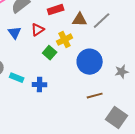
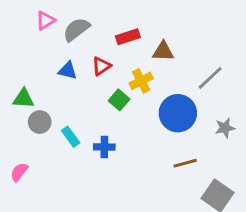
gray line: (102, 21) -> (210, 78), moved
blue triangle: (15, 33) -> (68, 71), turned -40
cyan rectangle: (17, 78) -> (71, 137), turned 32

